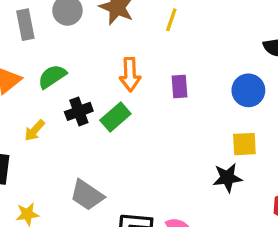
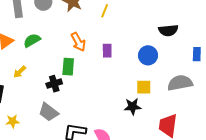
orange arrow: (130, 75) -> (78, 42), turned -30
black cross: (79, 111) -> (54, 84), moved
green rectangle: (115, 117) -> (68, 67), turned -48

